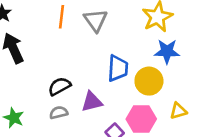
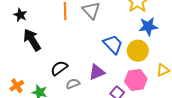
blue trapezoid: (118, 68) -> (113, 44), turned -40
black semicircle: (59, 86) -> (59, 68), moved

